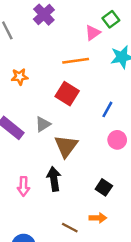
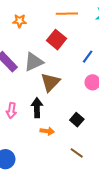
gray triangle: (43, 124) -> (34, 62), size x1.5
orange arrow: (98, 218) -> (47, 131), moved
brown line: (70, 228) -> (77, 153), moved

